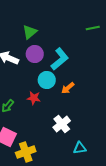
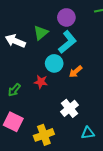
green triangle: (30, 32) -> (41, 33), moved
purple circle: (35, 54) -> (66, 17), moved
yellow cross: (26, 152) -> (44, 135), moved

